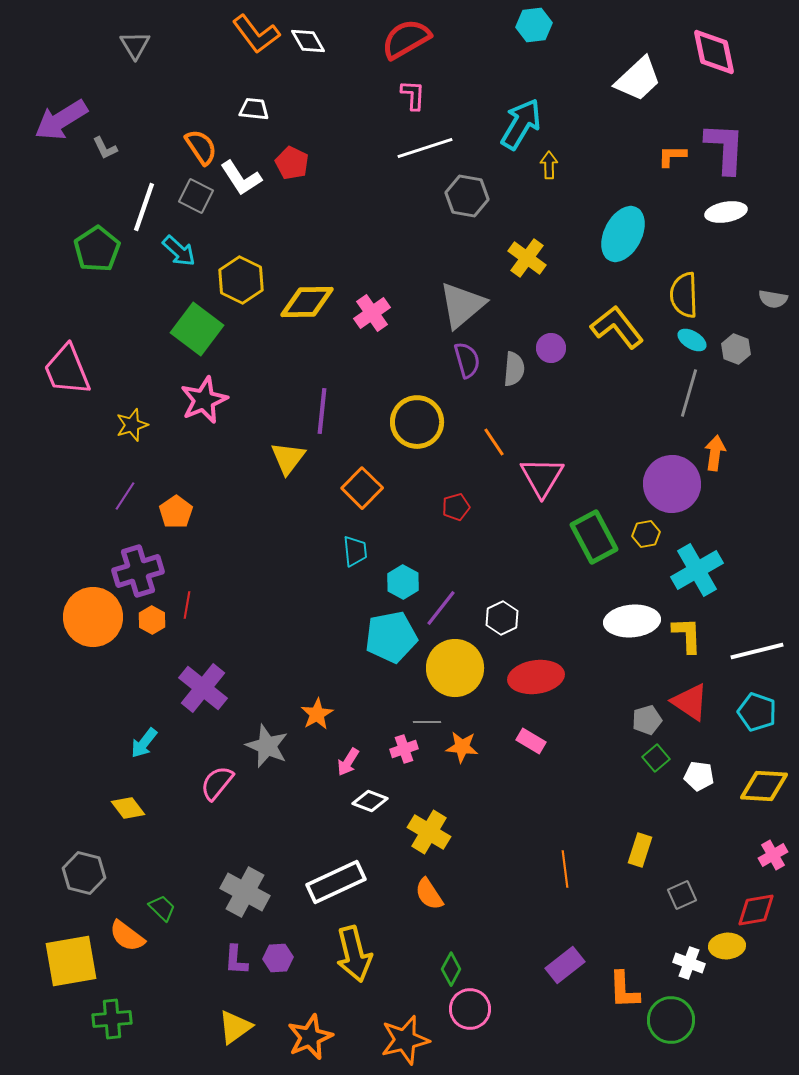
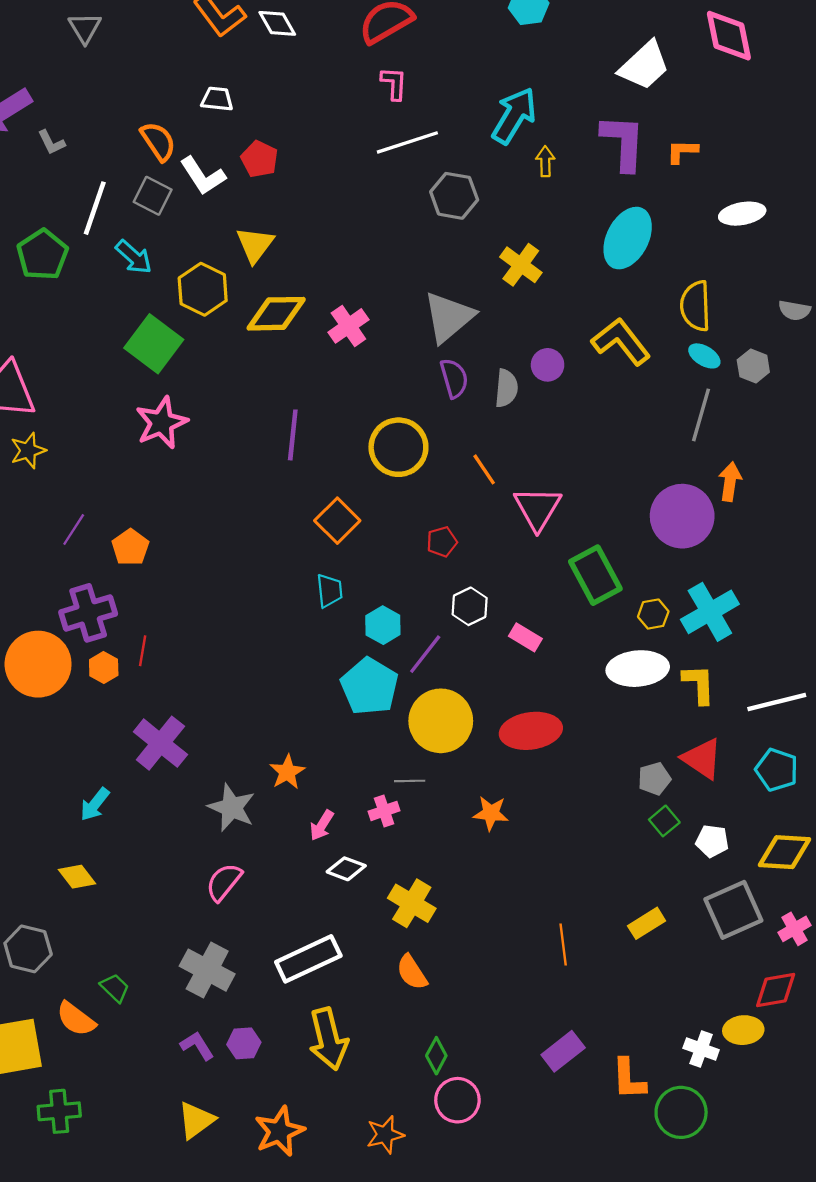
purple L-shape: (725, 148) -> (623, 142), moved
yellow star: (132, 425) -> (28, 451), moved
yellow triangle: (288, 458) -> (255, 245), moved
yellow hexagon: (646, 534) -> (653, 614), moved
white hexagon: (502, 618) -> (470, 606), moved
cyan pentagon: (391, 637) -> (370, 686), turned -30
pink rectangle: (531, 741) -> (525, 637), moved
orange star: (462, 747) -> (491, 813), moved
pink semicircle: (217, 783) -> (224, 882), moved
yellow rectangle: (640, 850) -> (647, 923), turned 40
gray square: (682, 895) -> (733, 910), moved, size x1.8
purple L-shape: (236, 960) -> (197, 1046), turned 144
orange star: (405, 1040) -> (385, 1135), size x0.7

